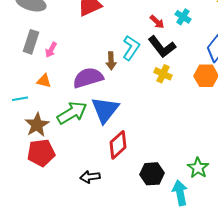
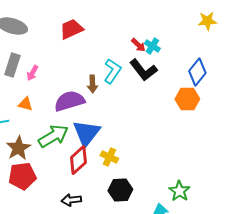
cyan cross: (183, 17) -> (152, 46), moved
yellow cross: (163, 74) -> (109, 157), moved
red diamond: (118, 145) -> (78, 160), moved
black hexagon: (152, 174) -> (120, 190), moved

